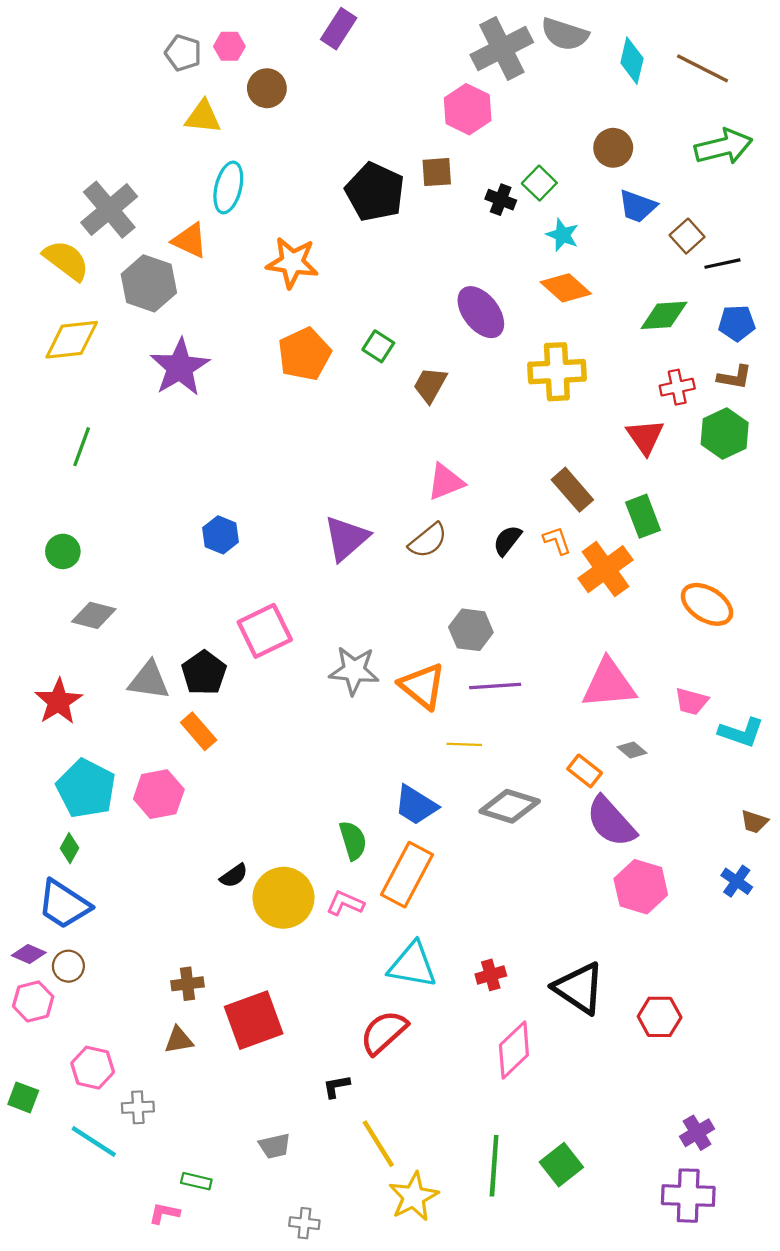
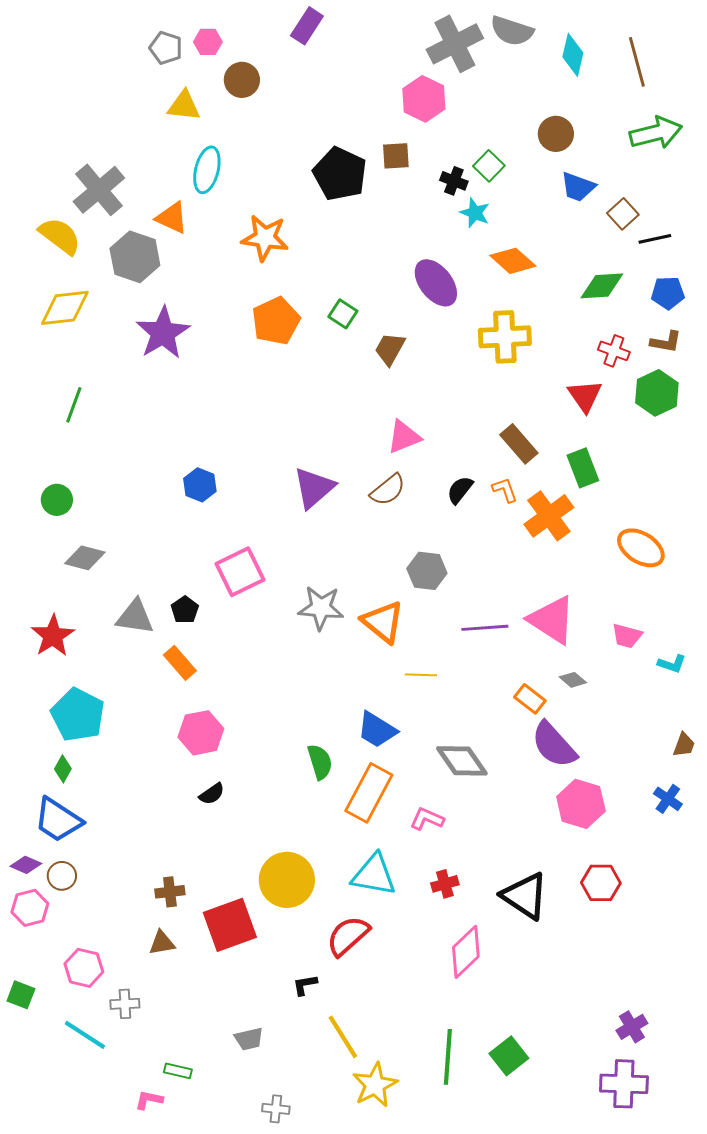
brown line: (703, 68) -> (637, 62), turned 48
cyan star: (562, 235) -> (475, 213), moved
red cross: (677, 387) -> (614, 351), turned 32
black pentagon: (204, 673) -> (185, 610), size x0.7
pink triangle: (609, 684) -> (552, 620), turned 38
purple line: (495, 686) -> (485, 628), moved
cyan L-shape: (741, 732) -> (672, 664), size x0.7
pink hexagon: (159, 794) -> (201, 733), moved
gray diamond: (510, 806) -> (462, 761), moved, turned 38
brown trapezoid: (754, 822) -> (684, 745), turned -88
yellow circle: (283, 898) -> (287, 880), moved
pink L-shape: (345, 903) -> (427, 819), moved
red hexagon: (660, 1017) -> (601, 883), moved

